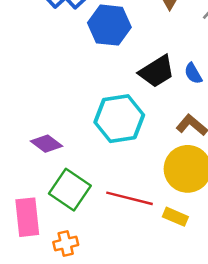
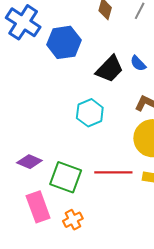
cyan hexagon: (119, 119) -> (90, 113), size x0.7
purple diamond: (46, 144) -> (29, 162), moved

